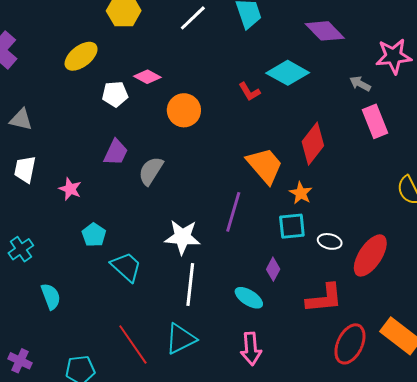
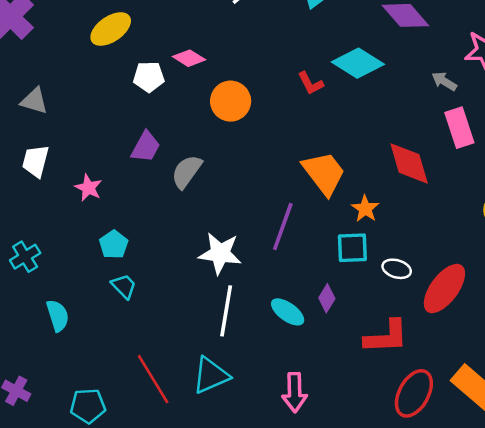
red diamond: (313, 144) -> (409, 163), moved, turned -57
cyan trapezoid: (126, 267) -> (124, 286), moved, size x0.7
cyan ellipse: (249, 298) -> (288, 312), moved

